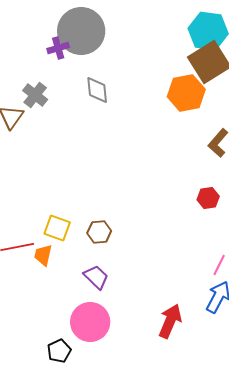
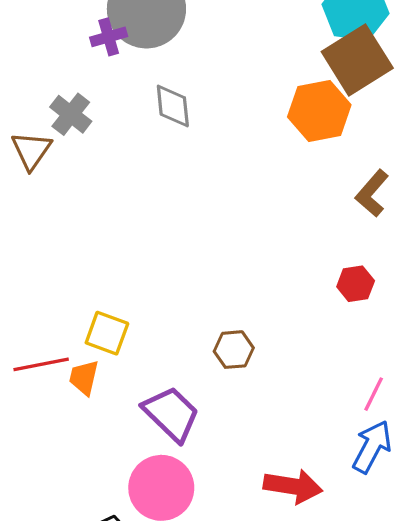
brown hexagon: (99, 232) -> (234, 350), moved
purple trapezoid: (96, 277) -> (171, 414), size x1.4
red arrow: (170, 321) -> (293, 486), turned 76

